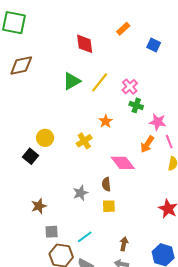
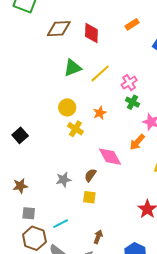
brown diamond: (21, 65) -> (59, 29), moved
yellow circle: (45, 138) -> (67, 107), moved
yellow cross: (84, 141) -> (75, 129), turned -35
brown semicircle: (106, 184) -> (90, 175), turned 32

